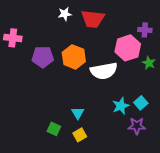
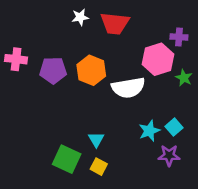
pink cross: (13, 38) -> (16, 59), moved
green square: (54, 129) -> (67, 159), size x1.6
yellow square: (80, 135) -> (99, 167), turned -32

